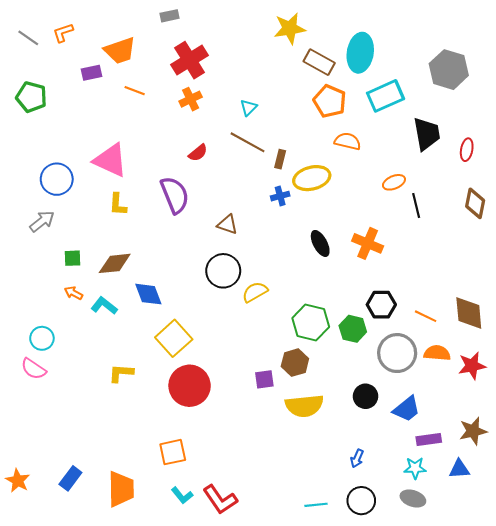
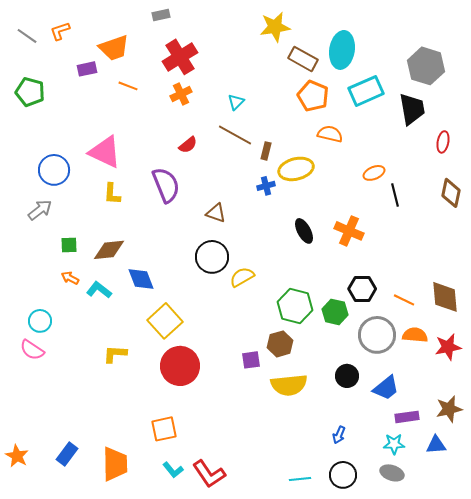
black trapezoid: (427, 134) -> (412, 109), moved

